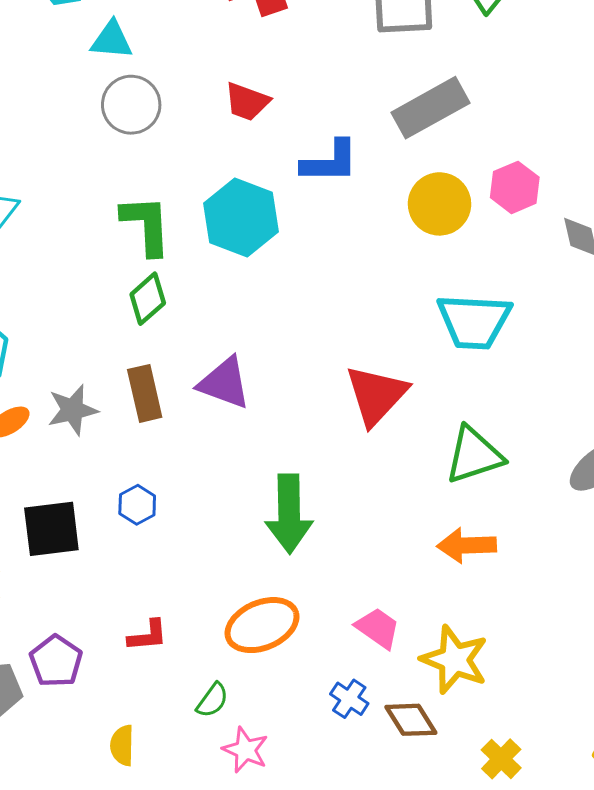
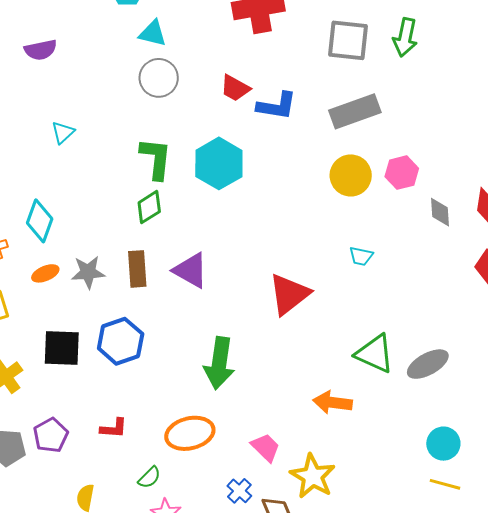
blue L-shape: (330, 162) -> (277, 106), moved
cyan trapezoid: (474, 321) -> (361, 256), size x0.5
green triangle: (474, 455) -> (375, 354), moved, turned 33
blue hexagon: (137, 505) -> (121, 341), size x1.8

